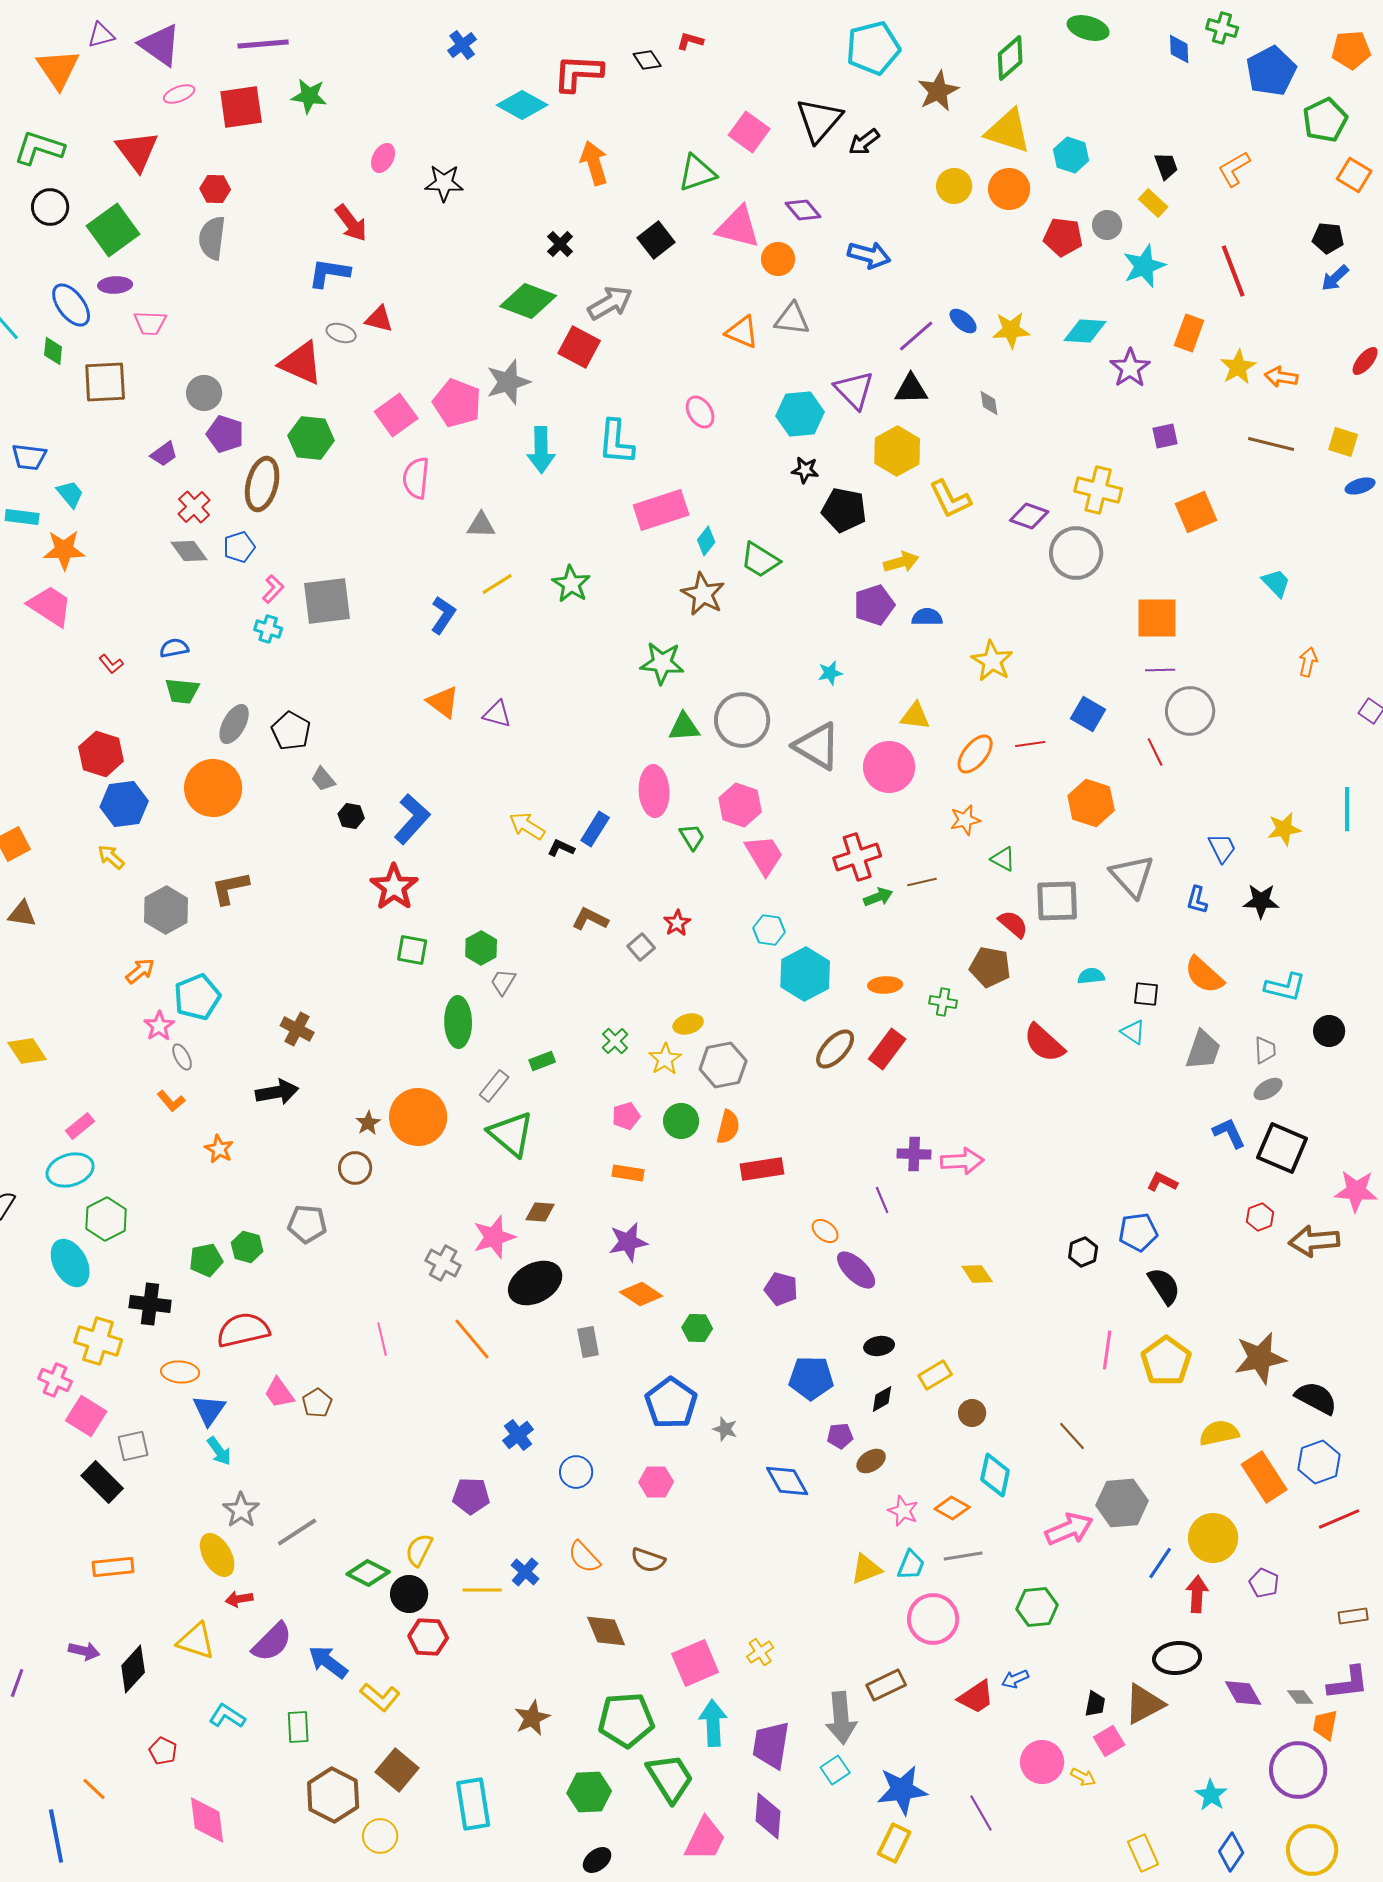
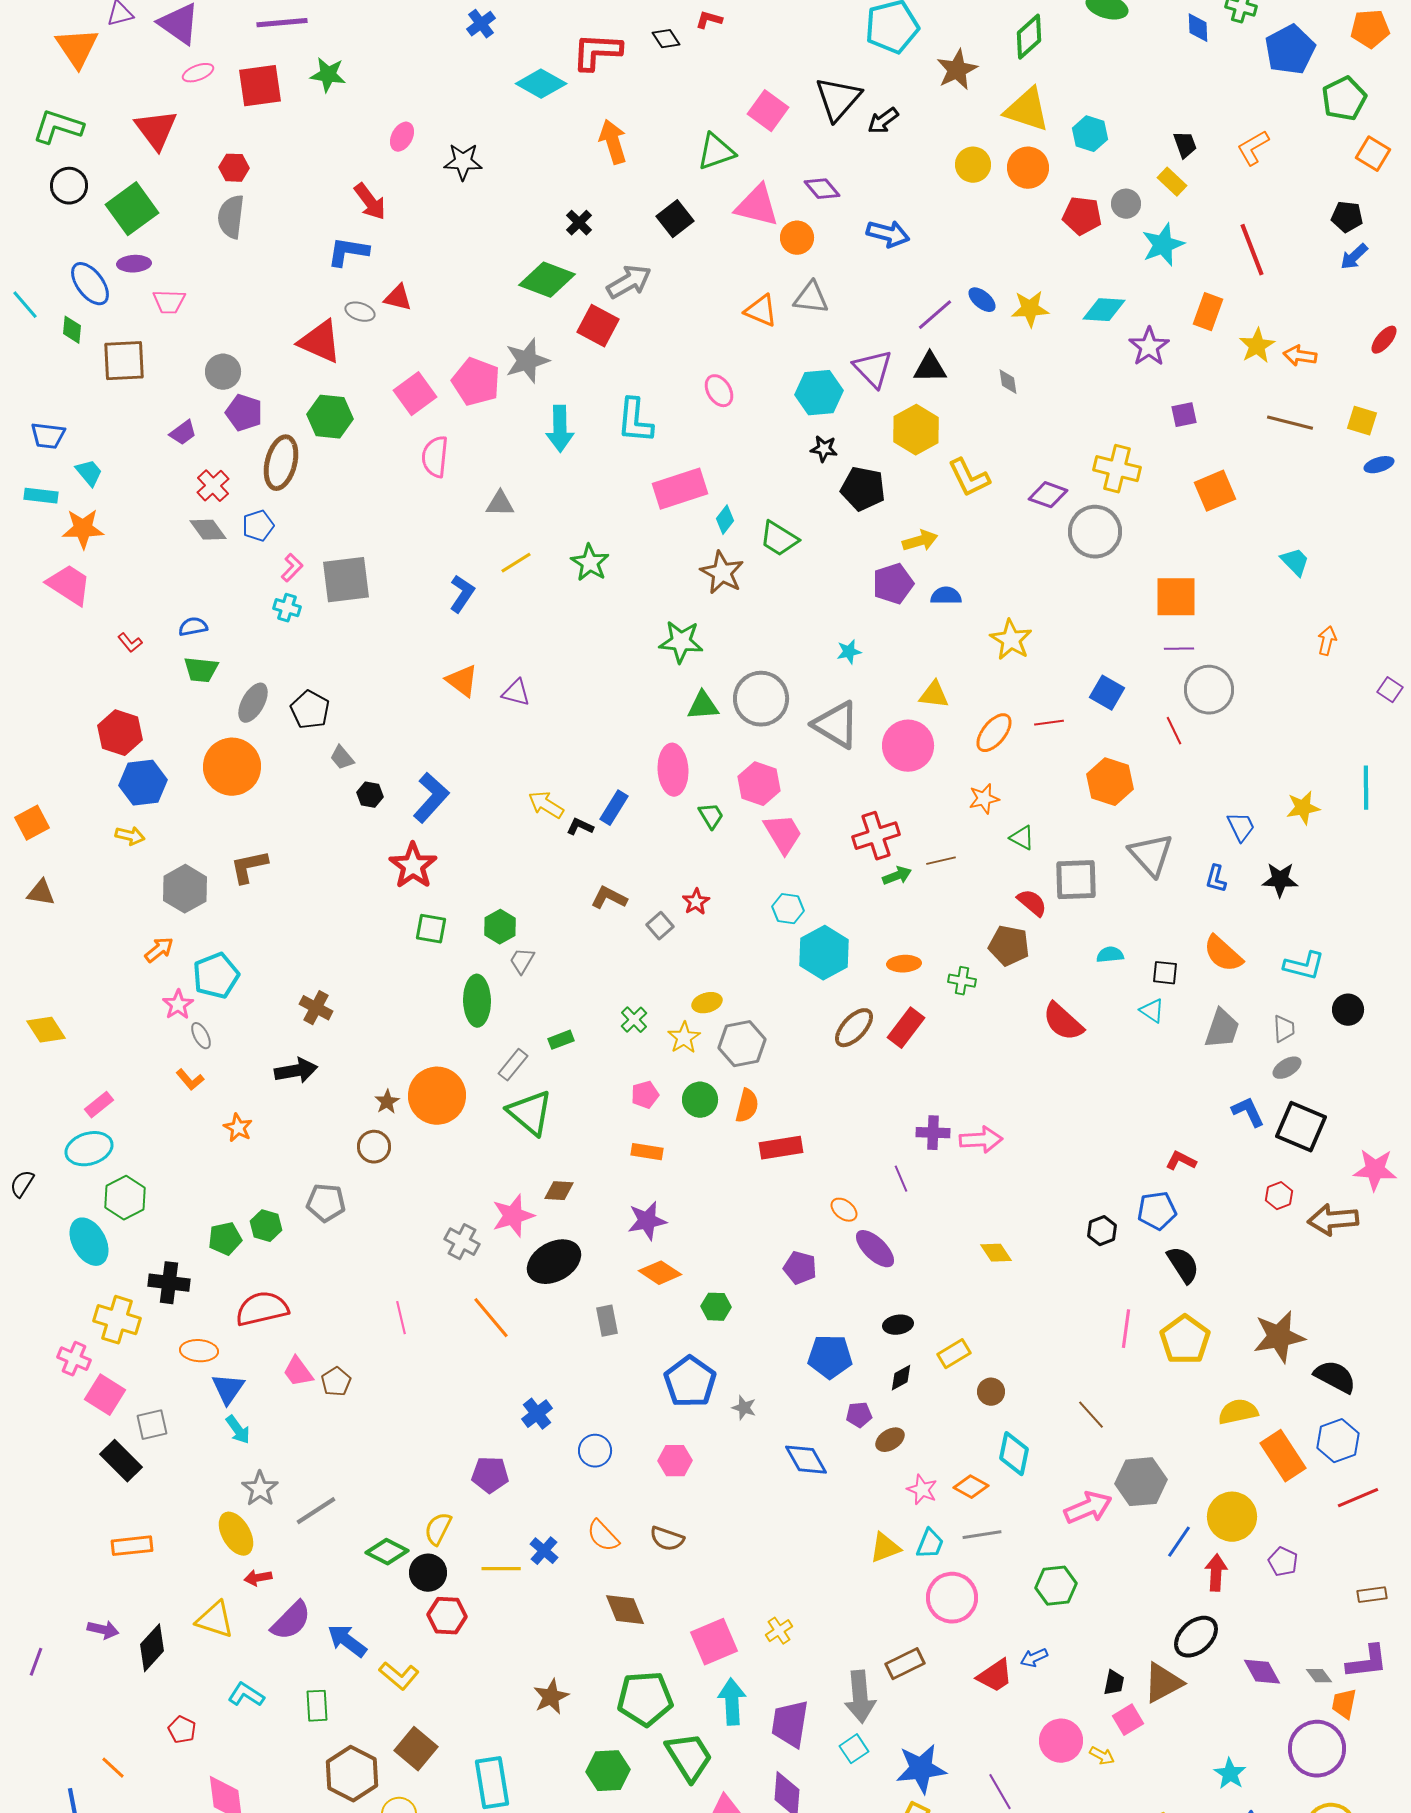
yellow arrow: (111, 857) -> (130, 836), turned 152
black ellipse: (1177, 1658) -> (1196, 1637), turned -36

